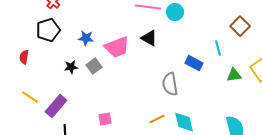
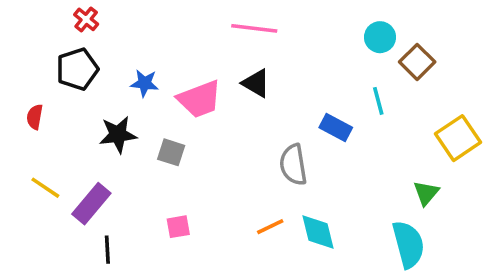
cyan circle: (175, 12) -> (380, 37), moved
gray square: (94, 66) -> (171, 152), moved, turned -35
black star: (71, 67) -> (118, 135), size x1.5
green triangle: (234, 75) -> (426, 193), moved, turned -42

